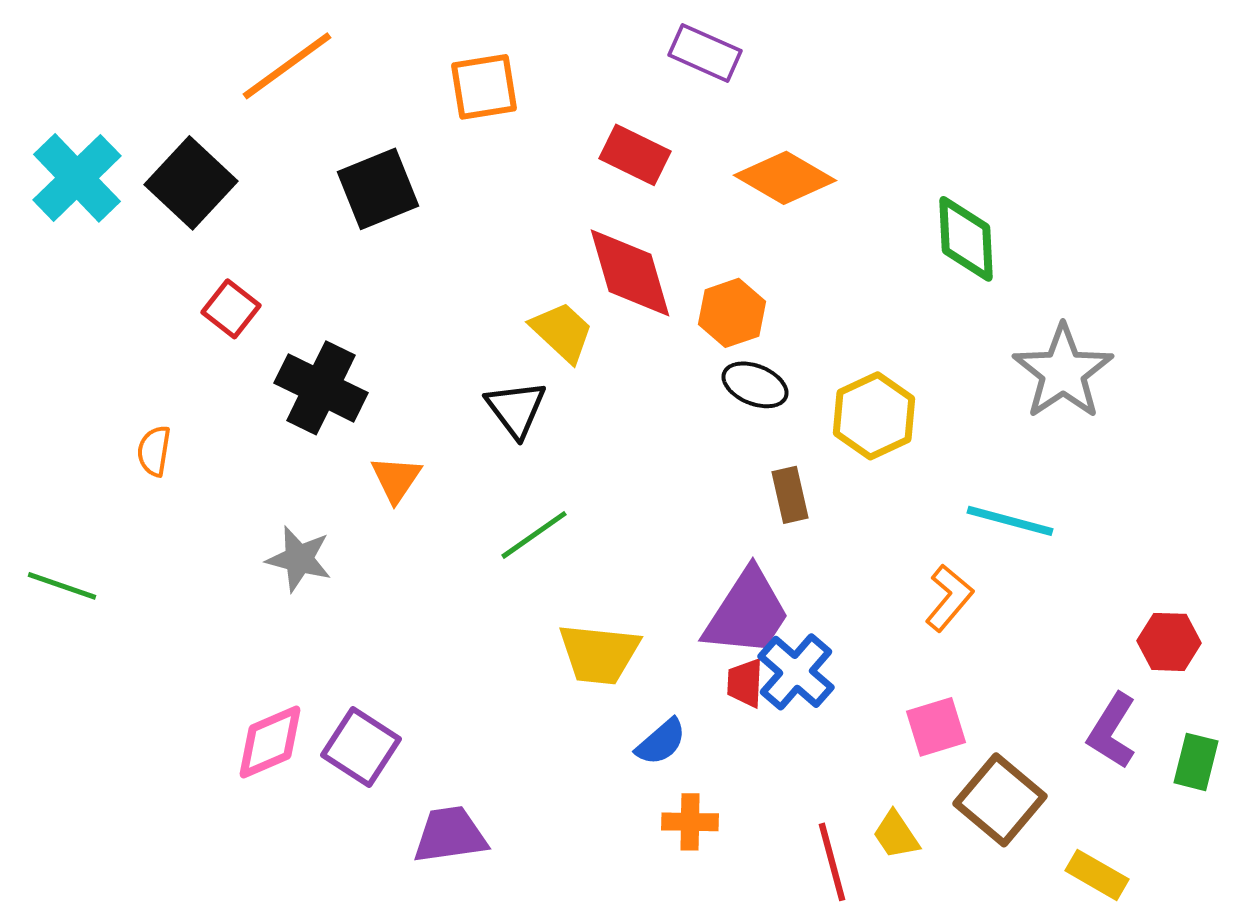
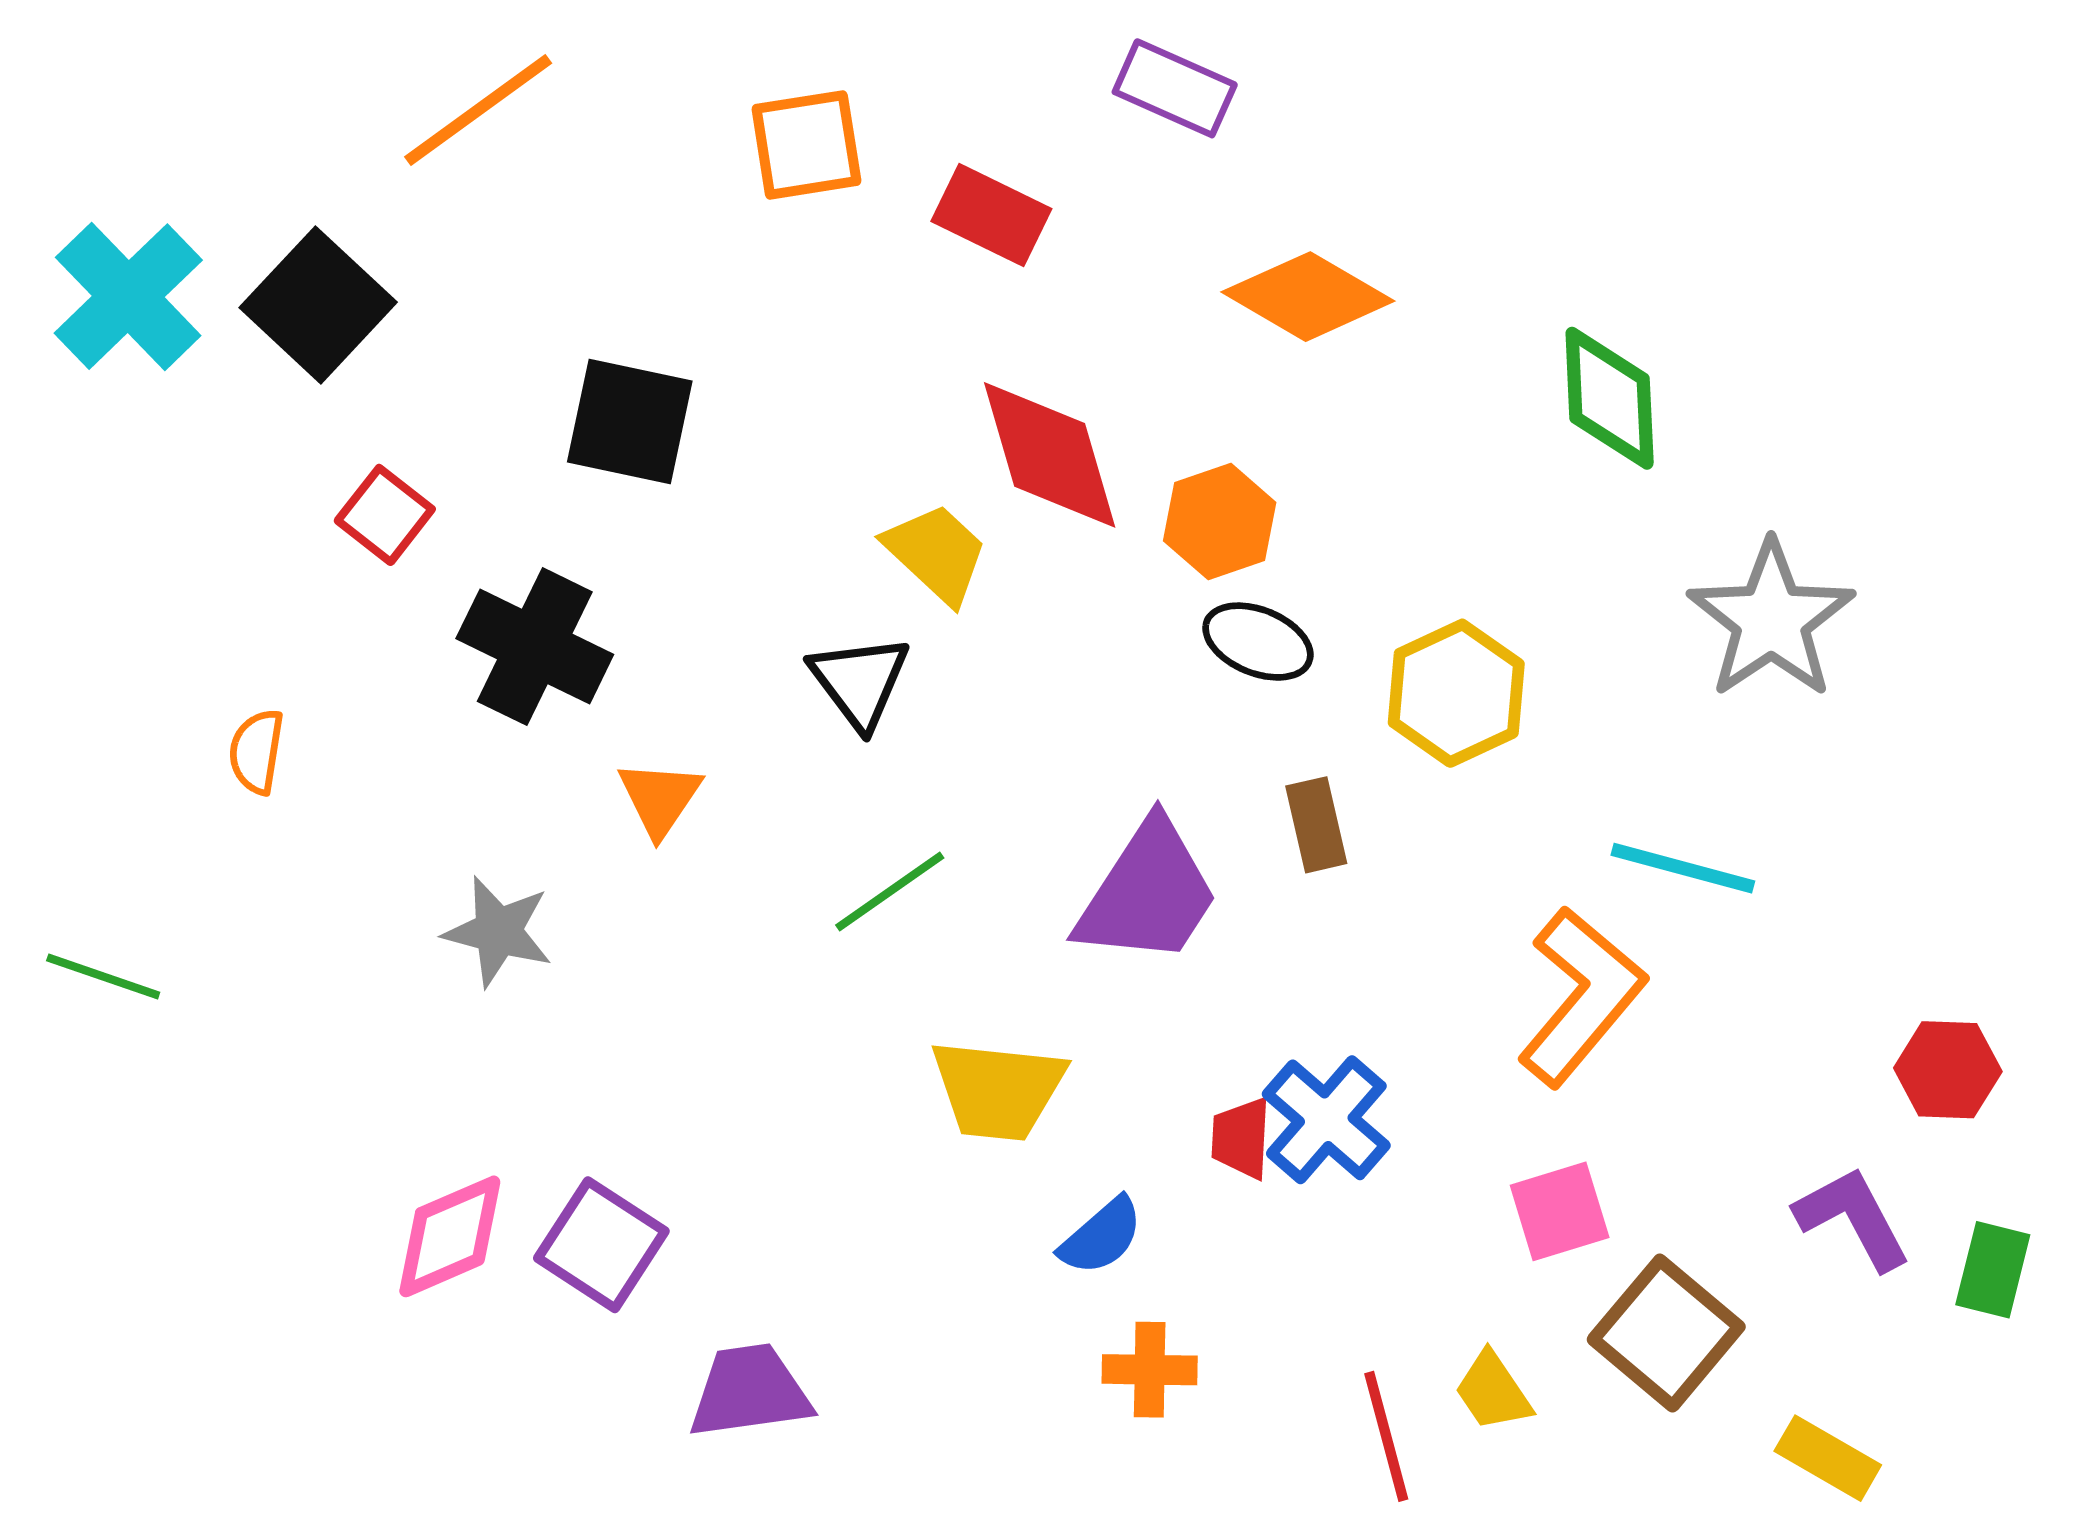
red rectangle: (635, 155) -> (991, 215), moved
black square: (378, 189) -> (630, 422), moved, turned 34
orange L-shape: (949, 598) -> (1581, 996), size x1.6
purple trapezoid: (747, 613) -> (1148, 893), moved
purple L-shape: (1112, 731) -> (1853, 1218), turned 120

